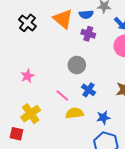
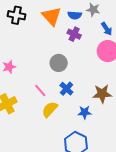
black cross: (27, 23) -> (16, 15), turned -36
yellow semicircle: (75, 113) -> (50, 109), turned -48
blue star: (103, 118) -> (85, 112), moved

